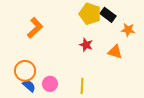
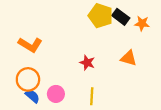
orange L-shape: (35, 28) -> (30, 45), moved, turned 75
orange star: (128, 30) -> (142, 23), moved
red star: (86, 45) -> (87, 63), moved

